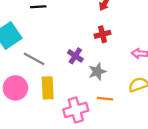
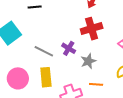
red cross: (103, 34) -> (92, 29), size x1.5
gray line: (34, 59) -> (44, 51), moved

